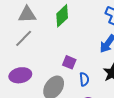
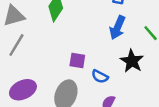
blue semicircle: (84, 79) -> (100, 76), turned 136

